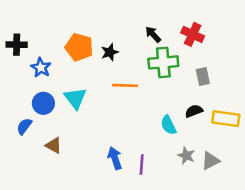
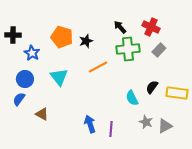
gray rectangle: (203, 77) -> (159, 50), moved, turned 56
orange line: (125, 85) -> (98, 67), turned -30
blue circle: (43, 103) -> (25, 79), moved
black semicircle: (194, 111) -> (152, 87), turned -32

